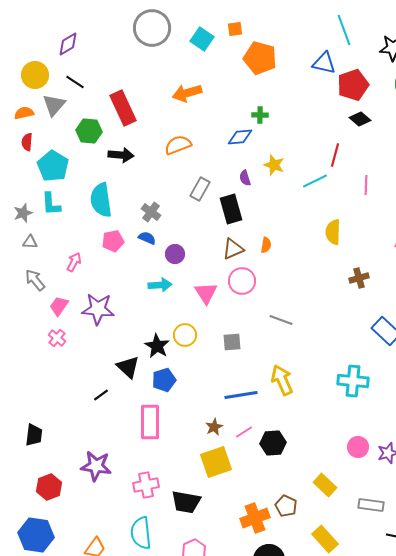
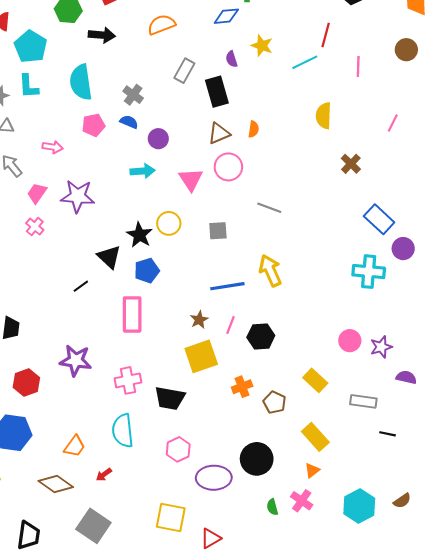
pink arrow: (74, 262) -> (53, 147), turned 72
brown cross: (359, 278) -> (351, 164), turned -30
cyan cross: (353, 381) -> (369, 272), moved
pink line: (244, 432) -> (231, 325), turned -36
orange cross: (255, 518) -> (242, 387), moved, size x0.7

